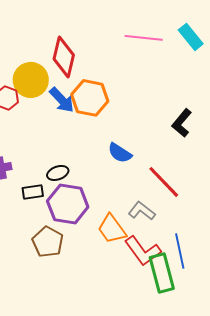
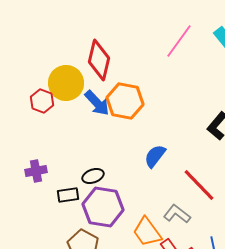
pink line: (144, 38) -> (179, 41), turned -60
blue semicircle: (120, 153) -> (155, 156), turned 95

